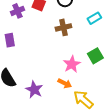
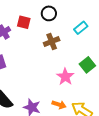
orange arrow: (65, 83) -> (59, 105), moved

